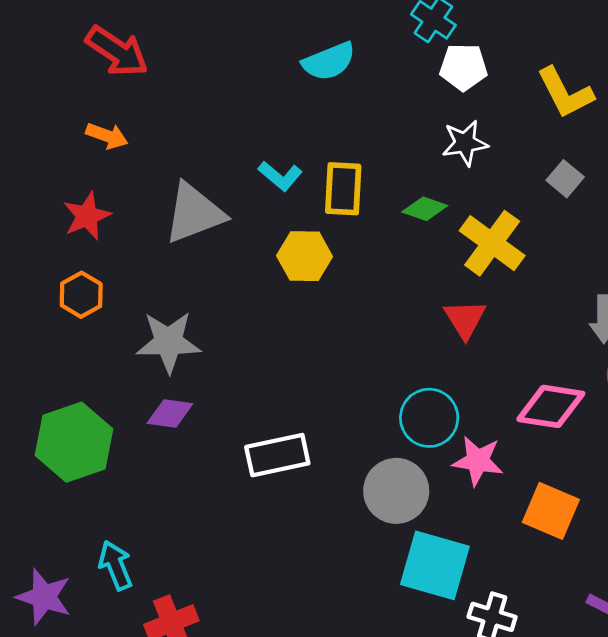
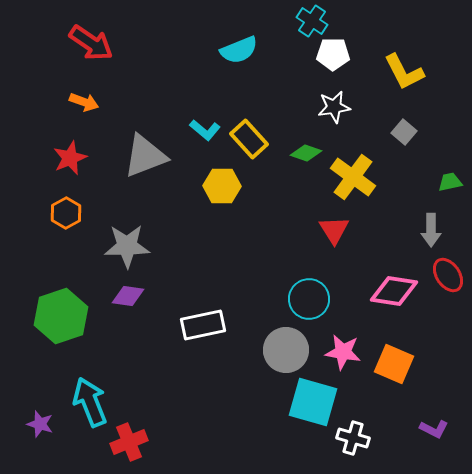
yellow rectangle: (343, 189) -> (249, 139), turned -45
pink star: (478, 461) -> (343, 352), moved
cyan arrow: (116, 565) -> (90, 402), size x1.4
purple star: (44, 597) -> (40, 424), size x0.7

